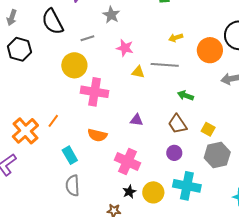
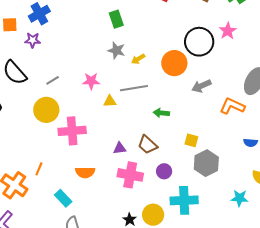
gray star: (111, 15) -> (116, 50), moved
brown trapezoid: (177, 124) -> (147, 145), moved
pink cross: (128, 161) -> (130, 175), moved

